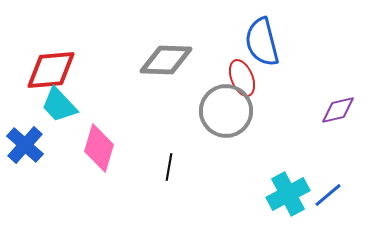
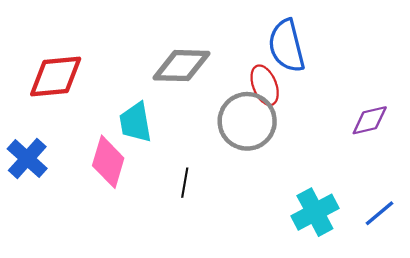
cyan trapezoid: (59, 105) -> (136, 122), moved, turned 33
blue line: (328, 195) -> (380, 213), moved

